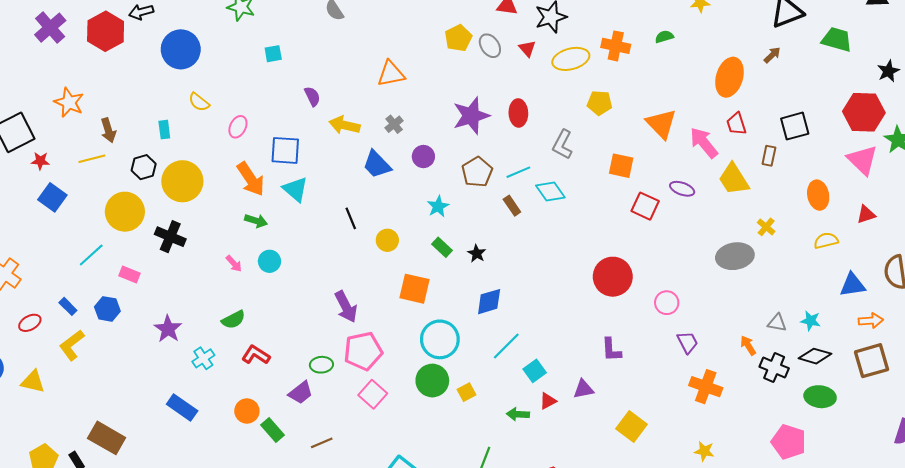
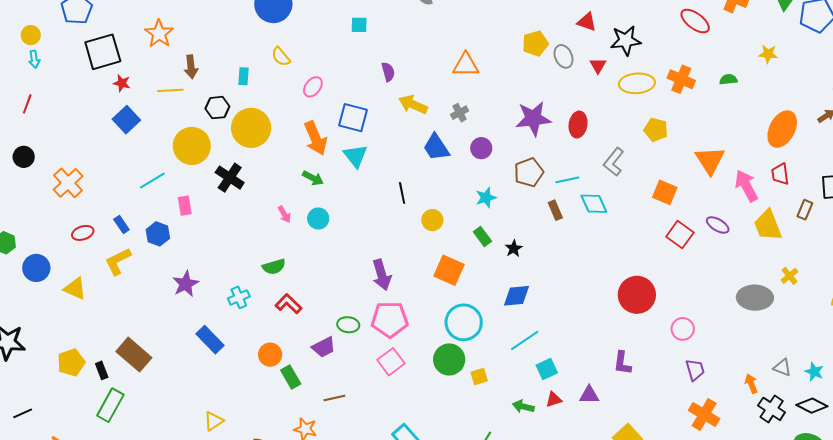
pink rectangle: (130, 274) -> (185, 206), turned 48
purple star: (168, 329) -> (186, 284), moved

